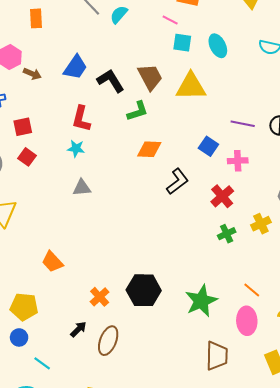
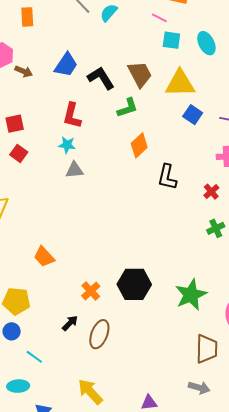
blue square: (208, 146) -> (193, 115), moved
orange diamond: (149, 149) -> (139, 145), turned -45
black L-shape: (177, 181) -> (167, 177), turned 140
gray triangle: (82, 188) -> (74, 170), moved
red cross: (222, 196) -> (211, 192), size x0.7

